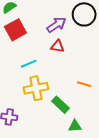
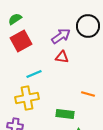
yellow cross: (36, 88) -> (27, 98), moved
green rectangle: (61, 105) -> (65, 114), turned -36

